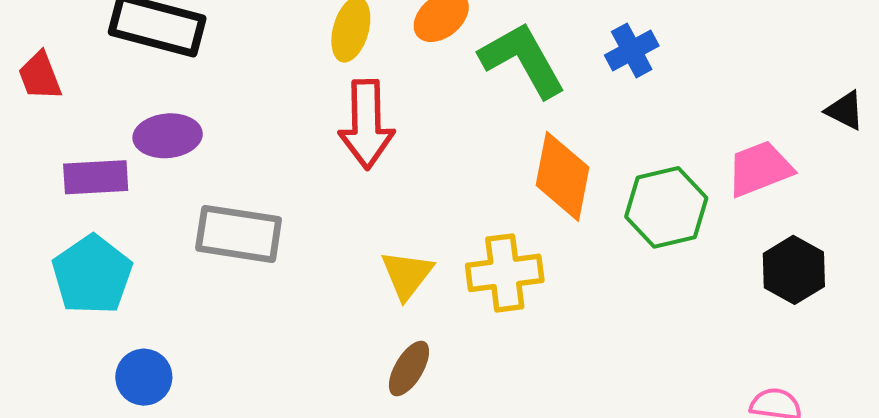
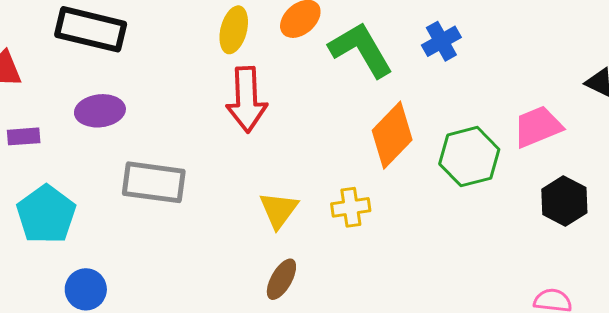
orange diamond: (563, 176) -> (392, 135), turned 34
purple rectangle: (96, 177) -> (24, 136), moved, size x0.7
yellow cross: (505, 273) -> (351, 207), size x0.7

